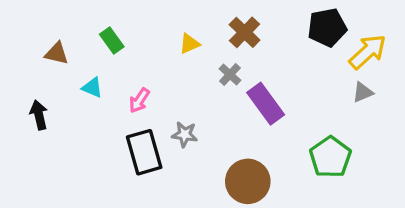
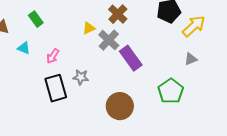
yellow triangle: (189, 44) -> (89, 28), moved
gray cross: (230, 74) -> (109, 40), size x1.5
gray triangle: (363, 92) -> (191, 59), moved

